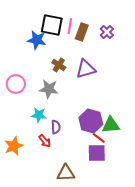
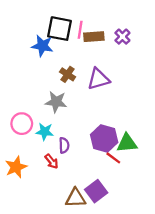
brown rectangle: (82, 32) -> (94, 37), turned 66
pink circle: (16, 84) -> (22, 124), moved
purple square: (97, 153) -> (96, 191), moved, turned -36

